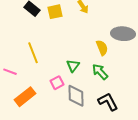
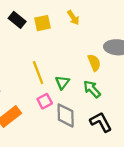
yellow line: (33, 53) -> (38, 73), moved

